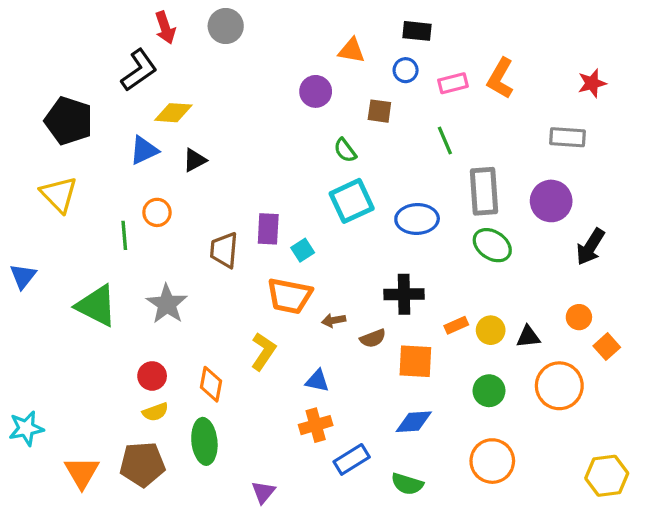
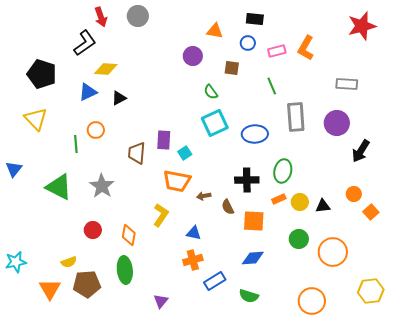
red star: (592, 83) -> (362, 26), moved, size x1.6
green ellipse: (492, 245) -> (283, 171), moved, turned 70
brown semicircle: (373, 338) -> (228, 207), turned 84
orange circle: (559, 386) -> (333, 252), moved
yellow semicircle: (155, 412) -> (69, 262), moved
orange circle: (492, 461) -> (312, 301), moved

